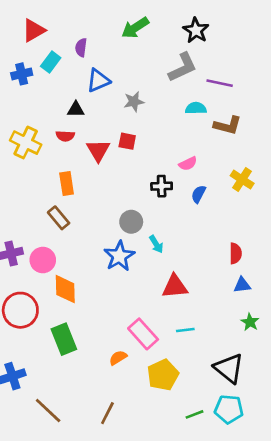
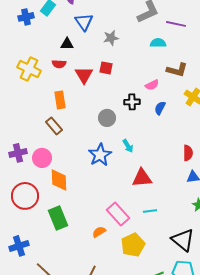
blue triangle: (98, 81) -> (84, 22), turned -42
brown L-shape: (228, 125) -> (177, 70), moved
gray circle: (131, 222) -> (107, 118), moved

